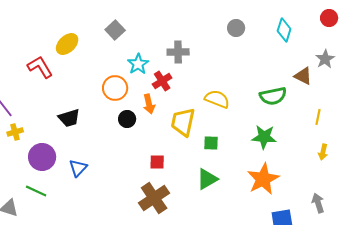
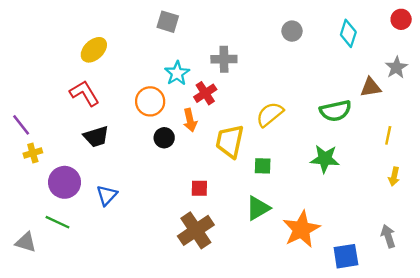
gray square: (115, 30) -> (168, 22), moved, turned -30
red L-shape: (40, 67) -> (84, 93), moved
brown triangle: (303, 76) -> (371, 87), turned -36
yellow semicircle: (217, 99) -> (270, 114), turned -60
orange star: (263, 179) -> (301, 229), moved

